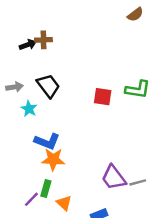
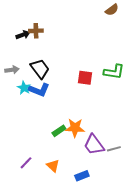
blue L-shape: (47, 141) -> (39, 90), moved
orange star: (53, 159) -> (75, 128), moved
green rectangle: (46, 188) -> (59, 131), moved, turned 40

